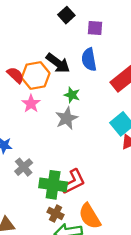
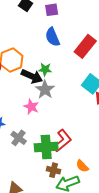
black arrow: (58, 63) -> (32, 76), moved
pink star: (31, 104) -> (31, 107), moved
orange semicircle: (90, 216) -> (82, 166), size x0.6

